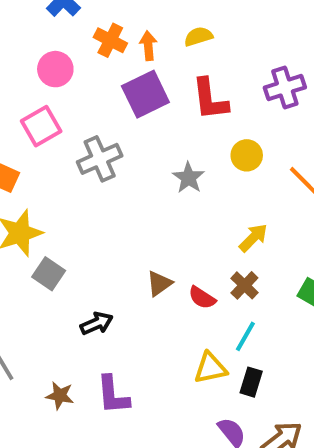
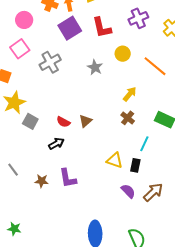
red semicircle: (202, 298) -> (63, 122), moved
cyan line: (245, 336) -> (144, 144), moved
yellow triangle: (210, 368) -> (115, 160), turned 36

